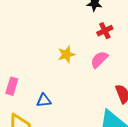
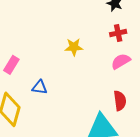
pink semicircle: (99, 60) -> (121, 61), moved

